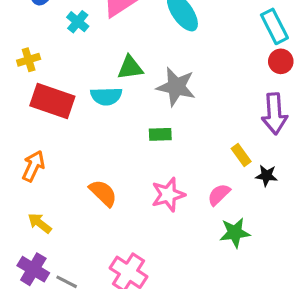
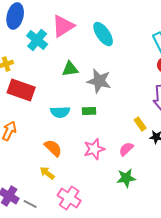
cyan cross: (78, 22) -> (37, 40), size x1.5
cyan semicircle: (106, 96) -> (60, 112), moved
yellow arrow: (40, 223) -> (47, 173), moved
green star: (235, 233) -> (126, 178), moved

